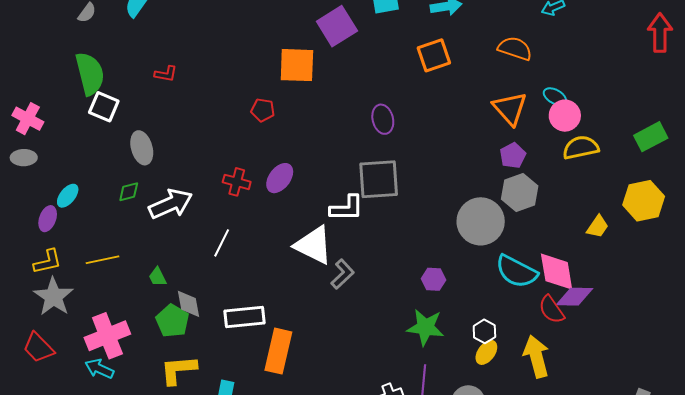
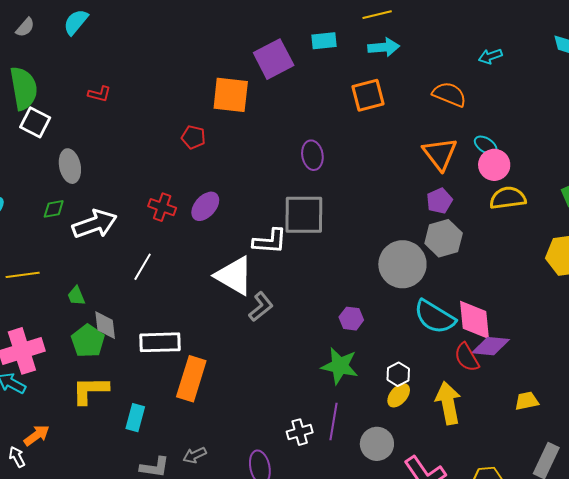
yellow trapezoid: (598, 227) -> (527, 401), moved, turned -140

